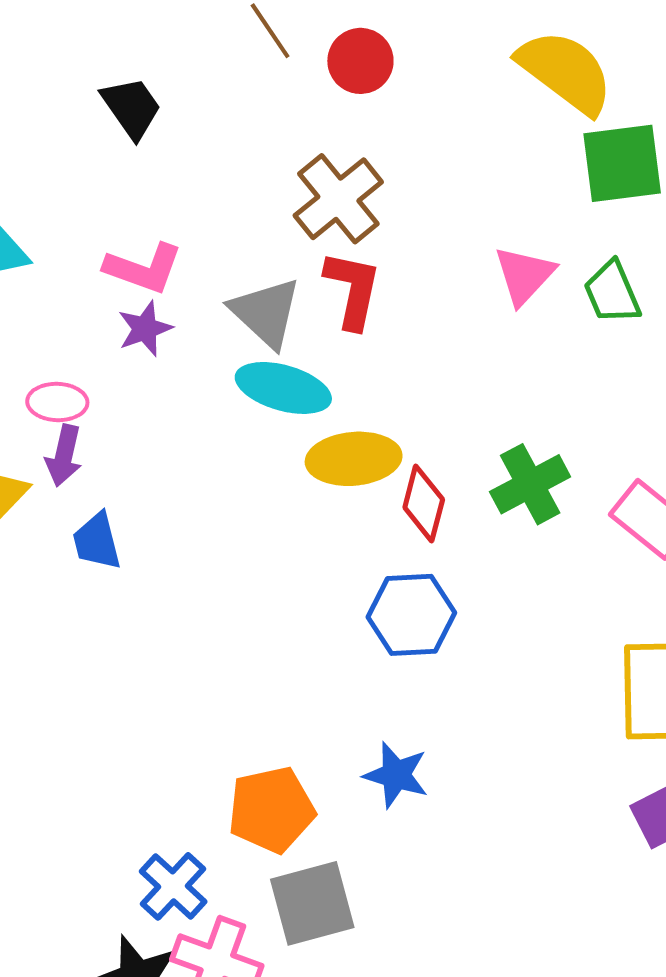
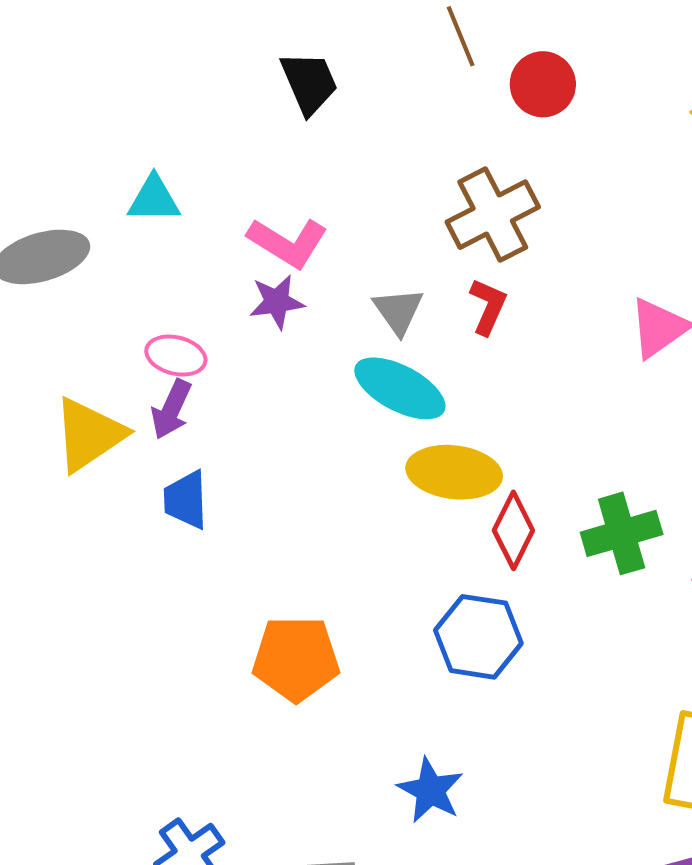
red L-shape: (353, 290) -> (488, 306), size x0.7
gray triangle: (266, 313) -> (398, 311), size x0.7
orange pentagon: (271, 810) -> (296, 659), moved

